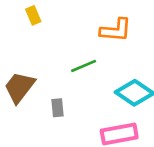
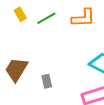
green line: (84, 66) -> (46, 18), moved

